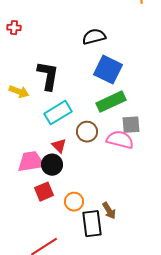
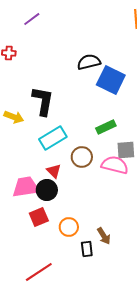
blue square: (108, 70) -> (111, 80), moved
green rectangle: (111, 102) -> (106, 127), size x0.7
black rectangle: (92, 224) -> (87, 249), size x0.6

